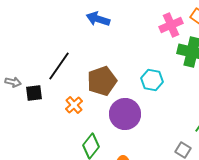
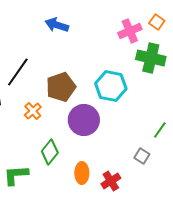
cyan hexagon: (152, 80) -> (111, 86), size x1.4

